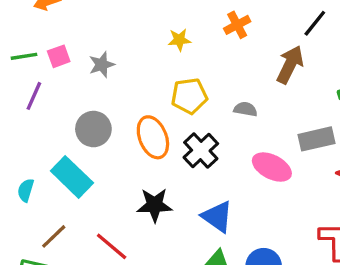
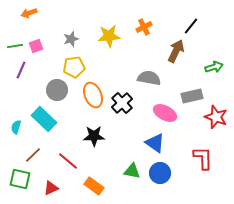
yellow star: (179, 40) -> (109, 36), size x1.6
gray star: (102, 65) -> (71, 39), moved
yellow pentagon: (189, 96) -> (74, 67), moved
gray semicircle: (245, 109) -> (149, 78), size x1.6
blue triangle: (217, 217) -> (155, 143), moved

